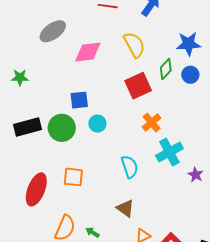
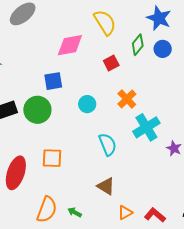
blue star: (188, 44) -> (159, 18), turned 30
pink diamond: (88, 52) -> (70, 45), moved
red square: (138, 86) -> (111, 63), size x0.6
cyan circle: (97, 124) -> (87, 104), moved

